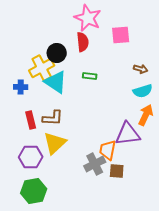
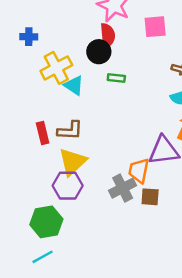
black circle: (57, 53) -> (99, 52), moved
cyan triangle: (56, 82) -> (74, 85), size x0.7
blue cross: (21, 87) -> (29, 37), moved
purple hexagon: (31, 157) -> (68, 186), moved

